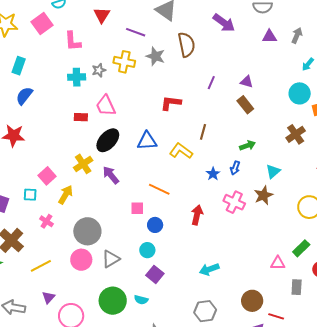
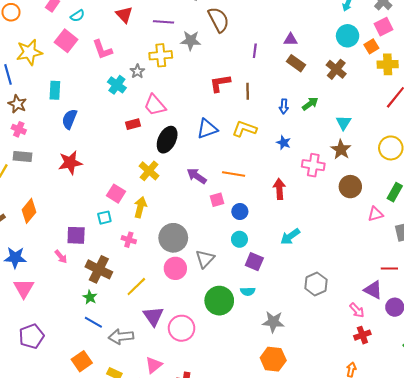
cyan cross: (77, 77) -> (117, 85), turned -36
brown line: (203, 132) -> (248, 91), moved
brown cross: (296, 134) -> (336, 69), moved
blue arrow: (235, 168) -> (284, 106), moved
purple arrow: (111, 175) -> (197, 176), moved
cyan arrow: (209, 269) -> (290, 236), moved
purple triangle: (48, 297) -> (153, 316), size x1.5
brown circle: (252, 301) -> (350, 187), moved

